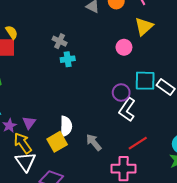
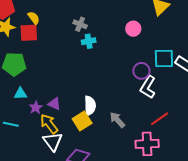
pink circle: (124, 47) -> (133, 29), moved
purple triangle: (29, 123) -> (54, 104), turned -40

